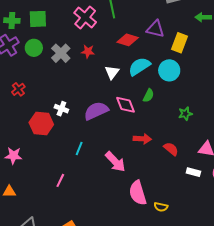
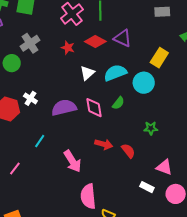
purple triangle: (155, 29) -> (123, 38), moved
red diamond: (128, 40) -> (95, 41), moved
green circle: (34, 48) -> (12, 63), moved
gray cross: (61, 53) -> (30, 43), moved
red semicircle: (171, 149) -> (128, 151), moved

